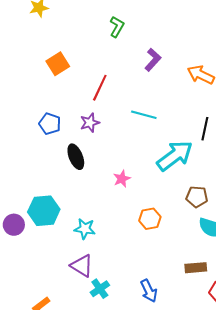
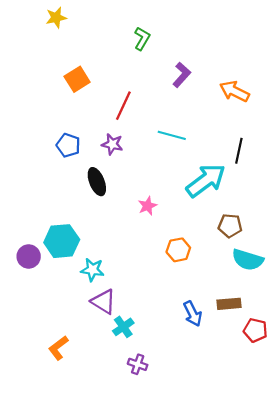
purple star: (90, 123) -> (112, 144), turned 30
cyan star: (85, 229) -> (92, 270), moved
blue arrow: (149, 291) -> (193, 314), moved

